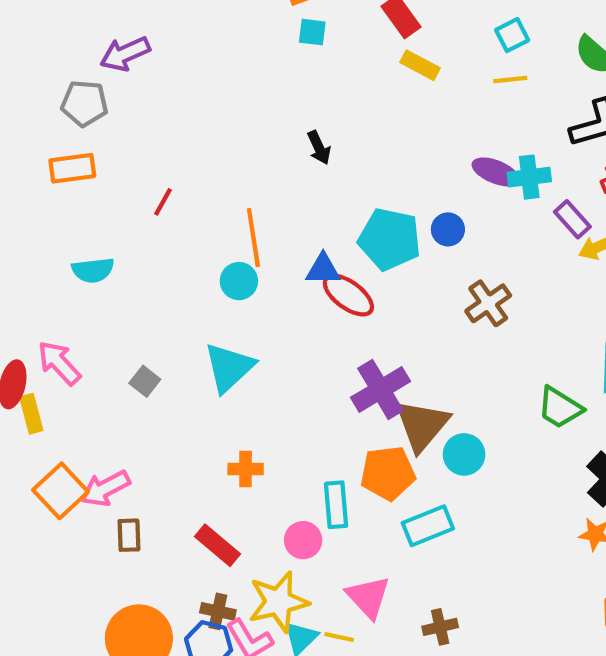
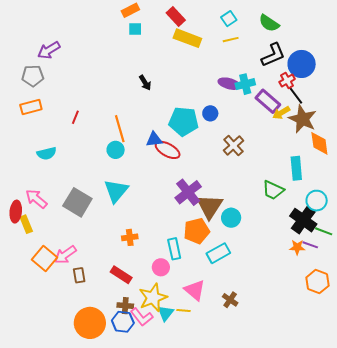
yellow rectangle: (420, 65) -> (187, 38), size x1.5
purple rectangle: (572, 219) -> (268, 101), size x1.4
gray square: (145, 381) -> (77, 202), size x2.0
brown cross: (440, 627) -> (230, 300), turned -35

